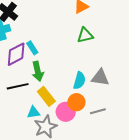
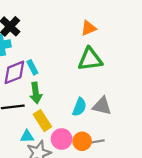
green triangle: (85, 35) -> (90, 59), size x1.4
orange circle: (76, 102) -> (82, 141), moved

